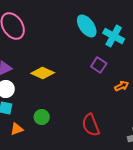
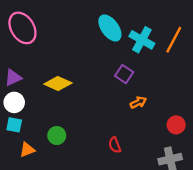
orange arrow: (122, 86) -> (138, 102), moved
red semicircle: (91, 125) -> (115, 145), size x0.6

